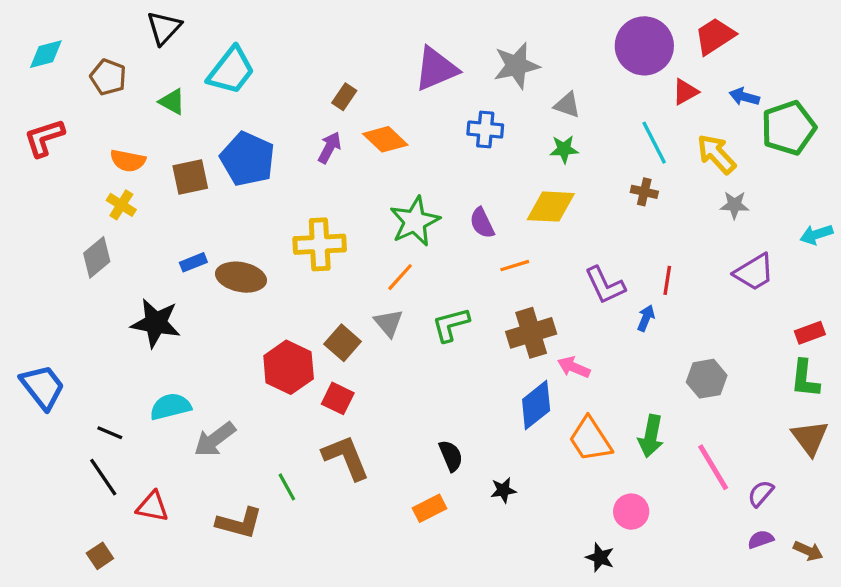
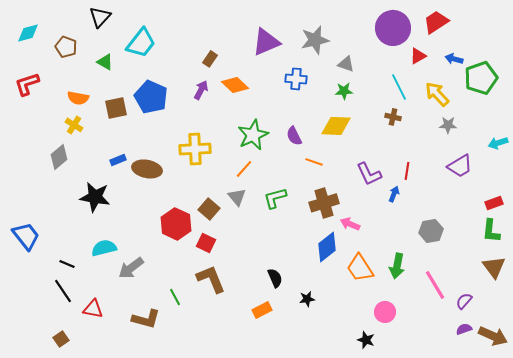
orange line: (515, 266) -> (314, 162), turned 36
brown arrow: (808, 551) -> (493, 336), size x1.6

